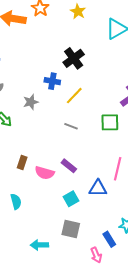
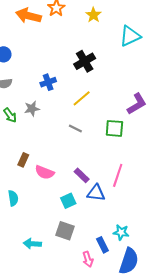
blue cross: (52, 81) -> (48, 82), moved, turned -35
gray star: (31, 102) -> (32, 109), moved
purple rectangle: (69, 166) -> (82, 175), moved

